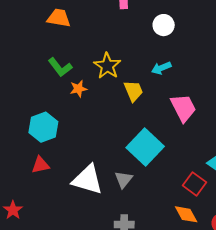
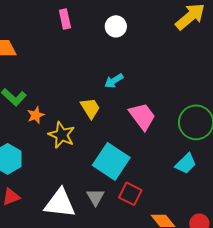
white circle: (164, 25) -> (116, 26), moved
yellow star: (107, 66) -> (62, 135), moved
red square: (194, 184) -> (130, 194), moved

